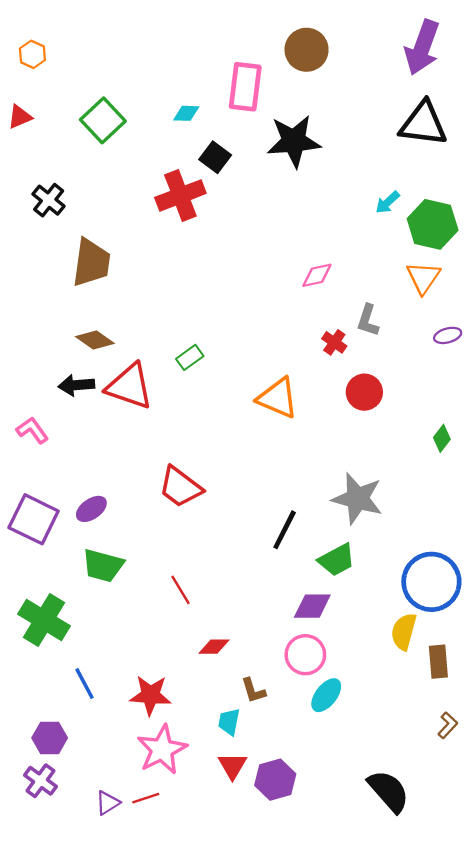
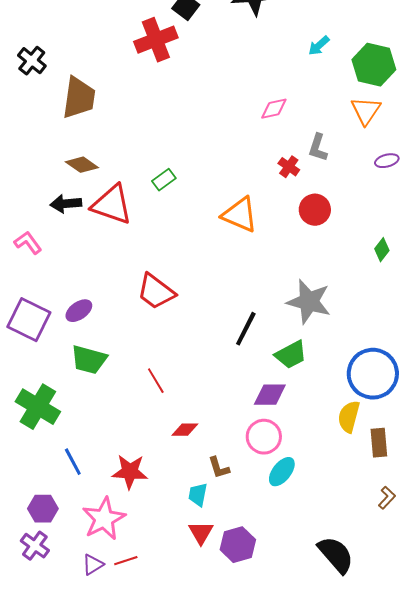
black cross: (49, 200) -> (32, 61), moved
cyan arrow: (387, 202) -> (319, 46), moved
pink star: (162, 750) -> (104, 519), moved

